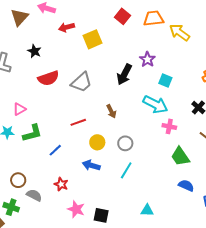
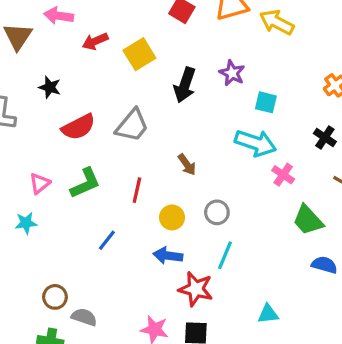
black arrow: (124, 74) -> (185, 85), moved
red line: (78, 122) -> (137, 190), turned -49
pink cross: (169, 126) -> (283, 175), turned 32
green L-shape: (32, 133) -> (85, 183), moved
red star: (61, 184) -> (196, 289), moved, size x1.5

